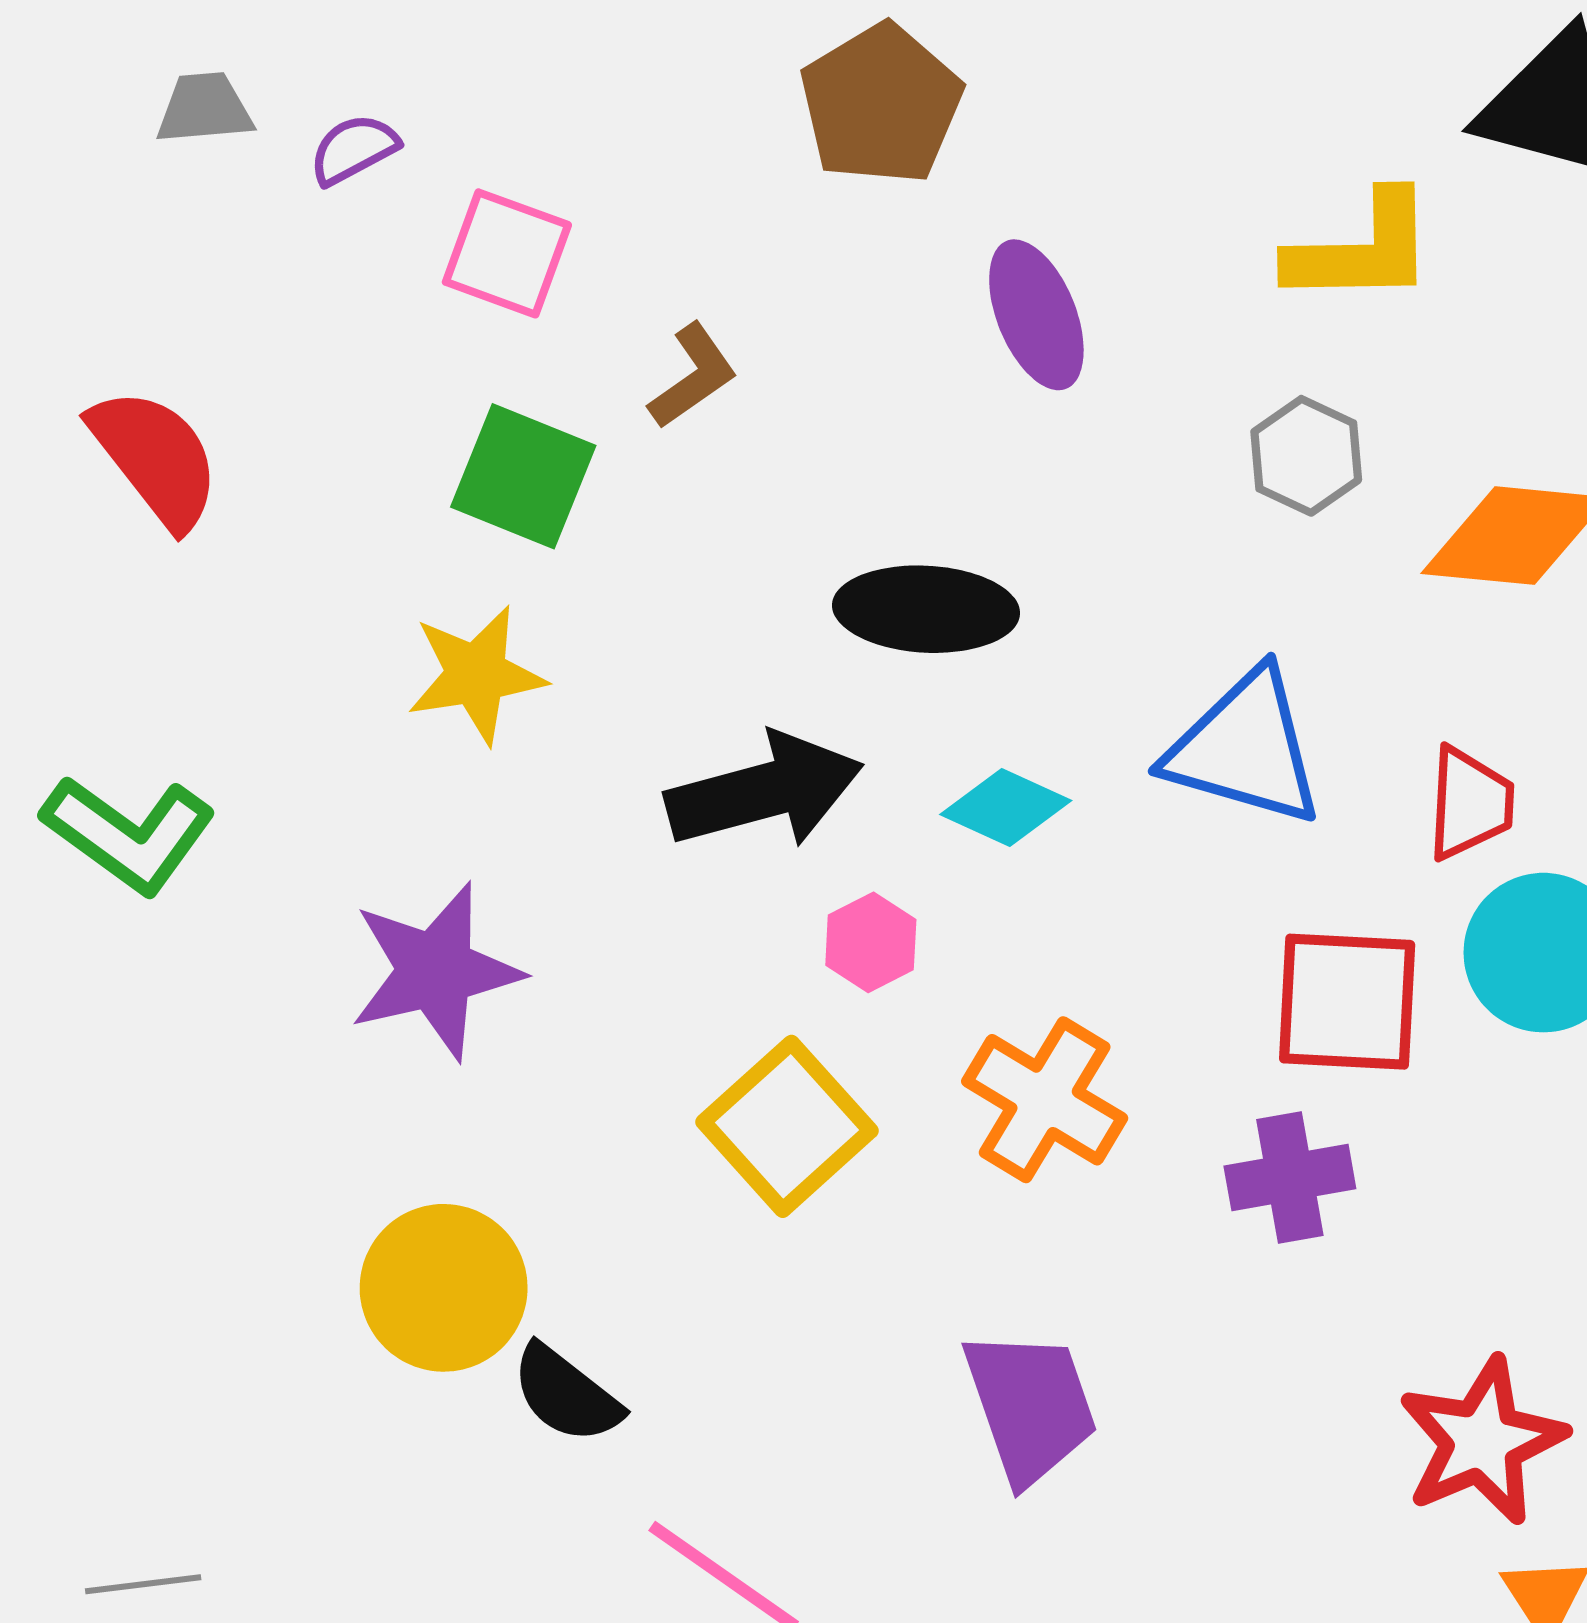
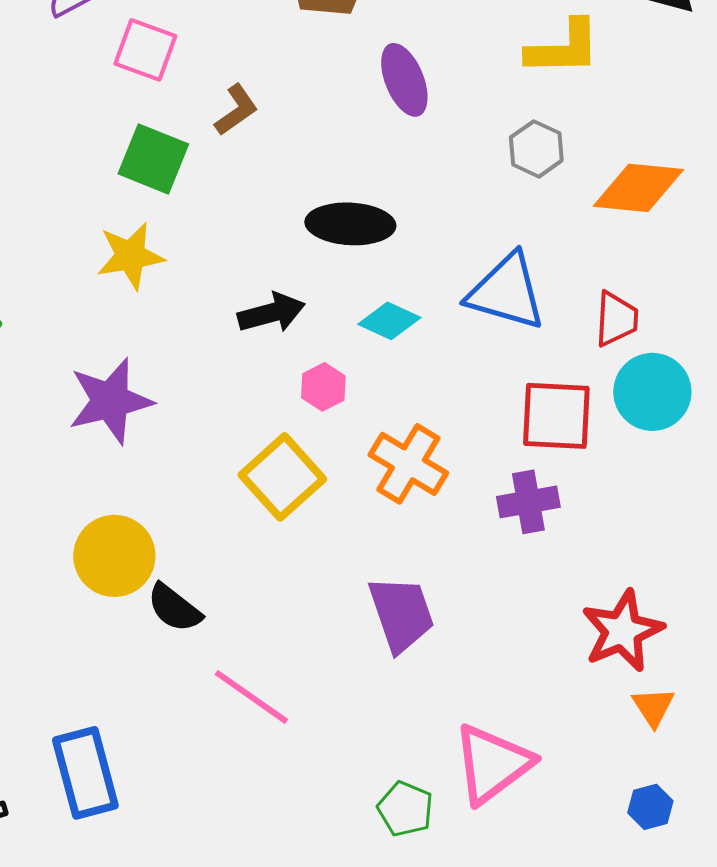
black arrow: (765, 791) -> (271, 313), size x0.7

